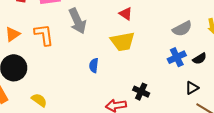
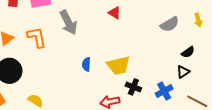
yellow trapezoid: (123, 42) -> (118, 65), moved
blue cross: (177, 57) -> (164, 91), moved
black triangle: (192, 88) -> (183, 72), moved

